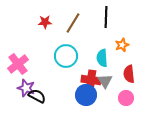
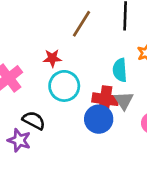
red star: (45, 22) -> (52, 58), moved
cyan circle: (66, 56) -> (64, 86), moved
purple star: (26, 88) -> (19, 140), moved

